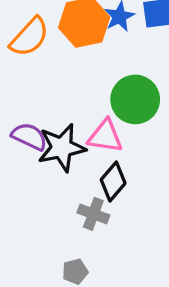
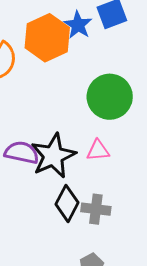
pink triangle: (105, 136) -> (98, 150), moved, size x0.7
black diamond: (113, 181) -> (67, 203), moved

